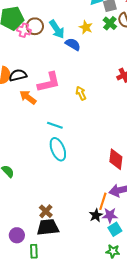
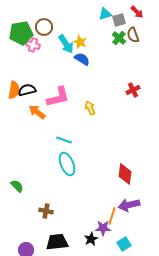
brown circle: (35, 26) -> (44, 27), moved
yellow star: (86, 27) -> (80, 42), moved
brown cross: (46, 211) -> (46, 211), moved, turned -32
black star: (96, 215) -> (91, 239), moved
purple star: (110, 215) -> (103, 228), moved

